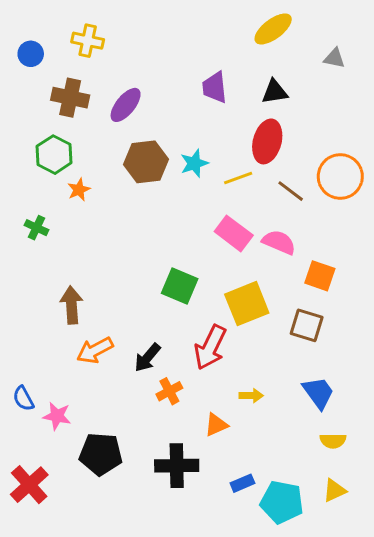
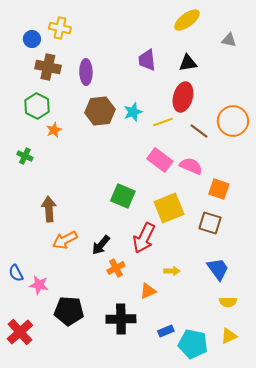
blue circle: (31, 54) -> (32, 39), moved
purple ellipse: (126, 105) -> (86, 72), turned -40

